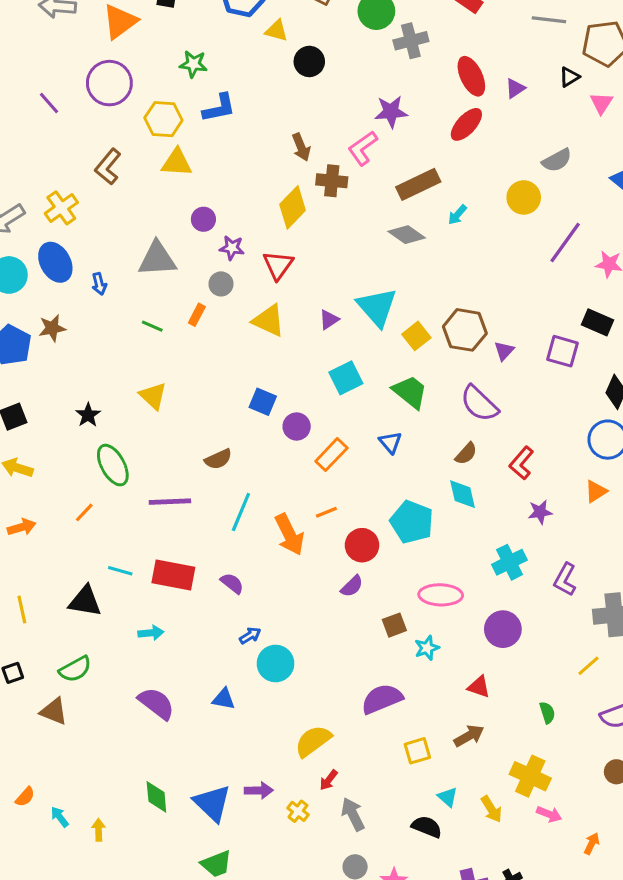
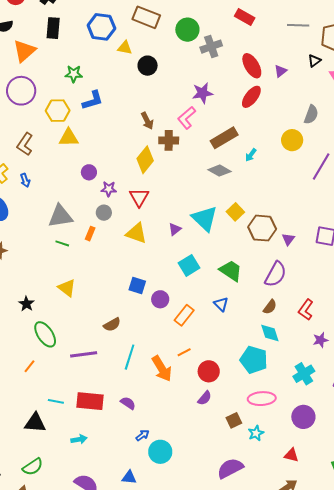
gray semicircle: (557, 160) -> (311, 115), turned -36
gray triangle: (157, 259) -> (60, 216), moved
blue arrow: (99, 284) -> (25, 180), moved
yellow square: (416, 336) -> (235, 212), moved
purple semicircle: (479, 404) -> (276, 274), turned -100
cyan pentagon: (412, 522) -> (254, 360), moved

